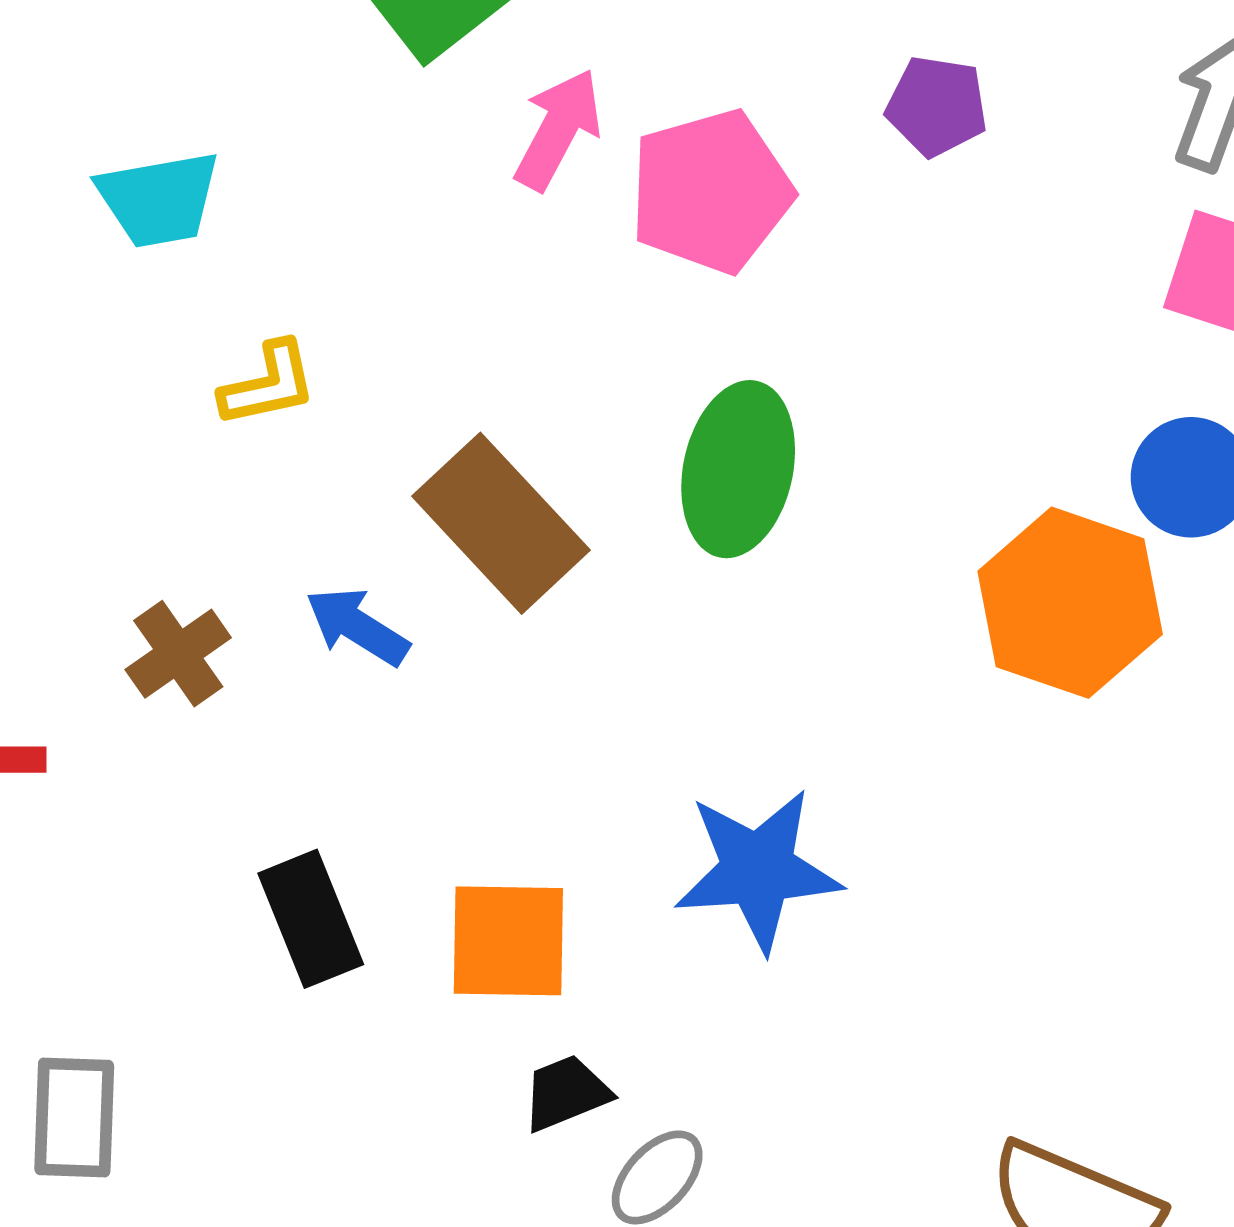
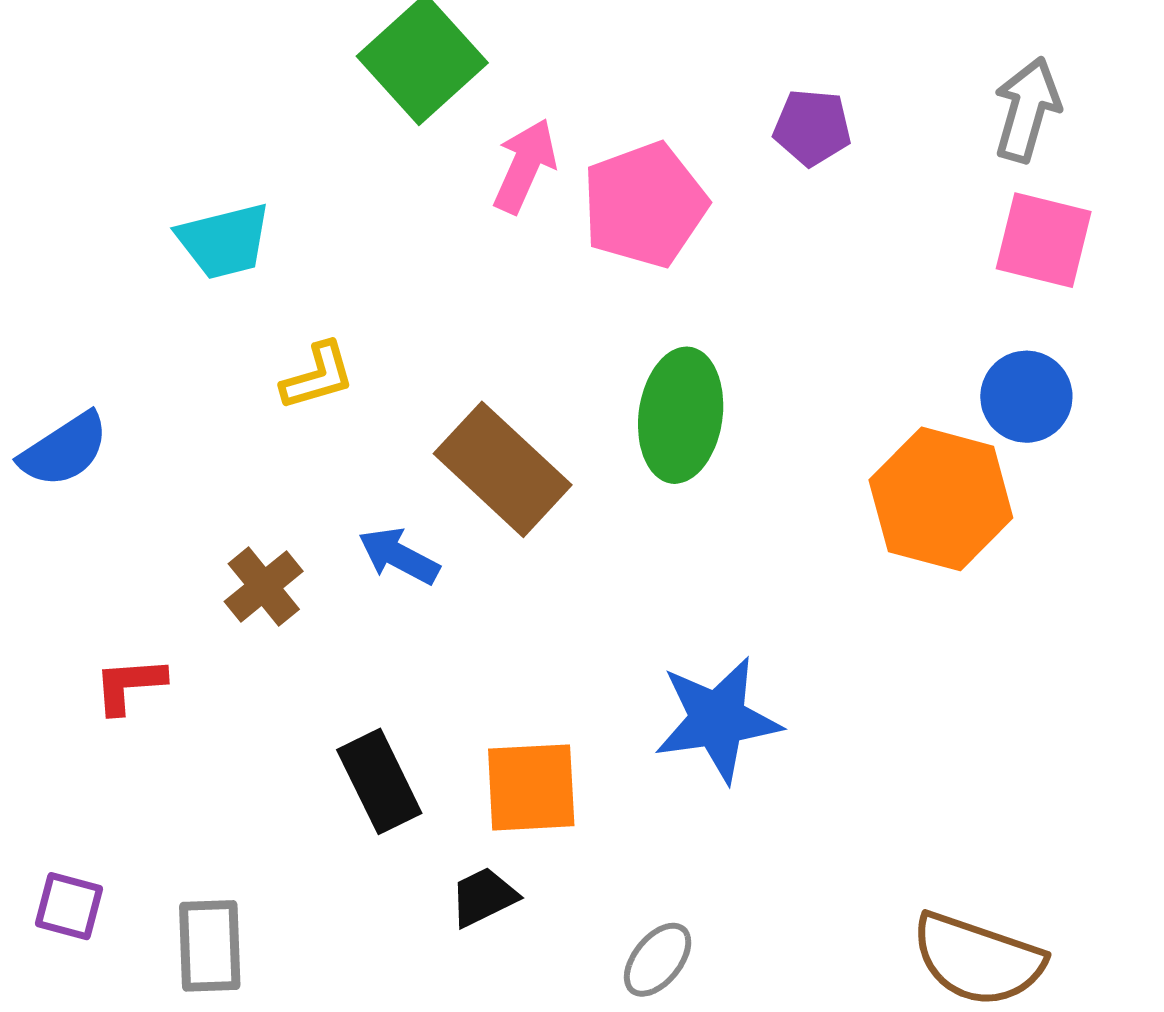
black trapezoid: (566, 1093) -> (484, 897), moved

